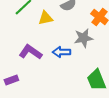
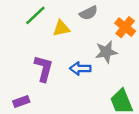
purple L-shape: (30, 52) -> (44, 68), turned 70

